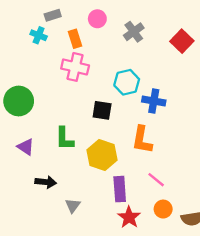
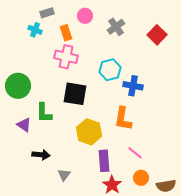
black square: (102, 110) -> (75, 94), moved, size x1.4
green L-shape: (64, 139) -> (44, 113), moved

